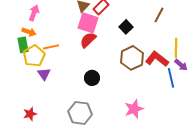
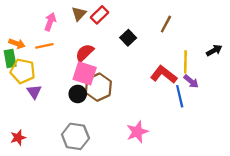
pink arrow: (34, 13) -> (50, 22), moved
pink square: (88, 23) -> (85, 73), moved
orange line: (51, 47) -> (44, 46), moved
yellow pentagon: (34, 56) -> (23, 71), turned -30
brown hexagon: (132, 58) -> (98, 87), moved
black circle: (92, 78) -> (78, 94), moved

